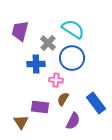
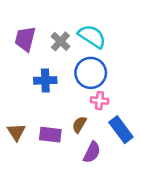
gray cross: (48, 43) -> (60, 41), moved
pink cross: (56, 80) -> (99, 101), moved
brown triangle: (21, 122) -> (16, 132), moved

